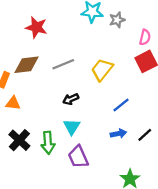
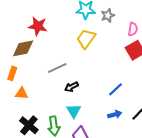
gray line: (63, 64) -> (57, 68), moved
brown diamond: (26, 65) -> (23, 48), moved
yellow trapezoid: (102, 70) -> (86, 39), moved

